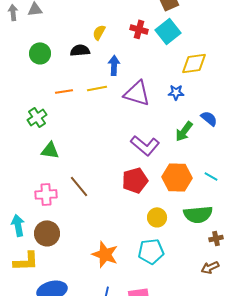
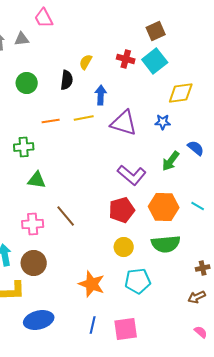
black semicircle: (80, 50) -> (67, 80), turned 102
green cross: (37, 117) -> (24, 147), turned 30
green semicircle: (198, 214) -> (166, 244), moved
yellow circle: (157, 217) -> (124, 247), moved

